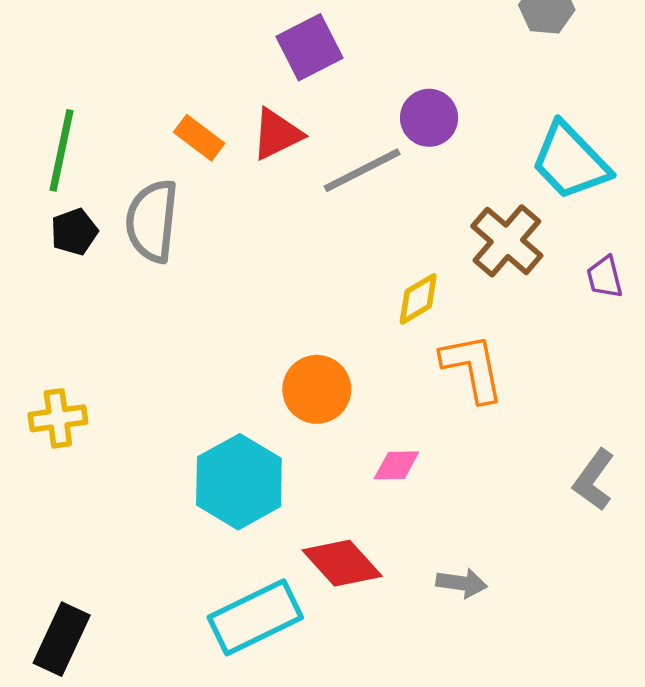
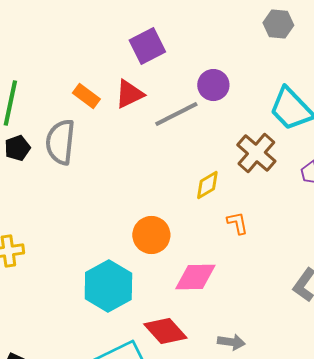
orange L-shape: (472, 368) -> (237, 223), size x0.6
pink diamond: (396, 465) -> (195, 277), size x1.6

